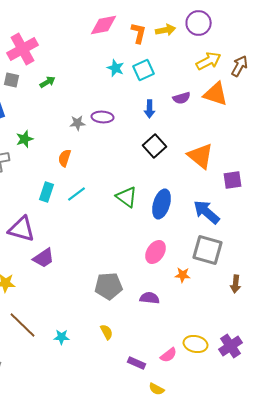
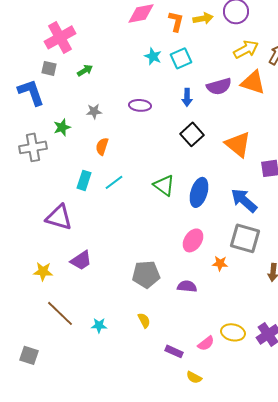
purple semicircle: (182, 98) -> (219, 86), size x1.4
gray star: (78, 123) -> (94, 111), moved
purple trapezoid: (44, 258) -> (81, 260), moved

